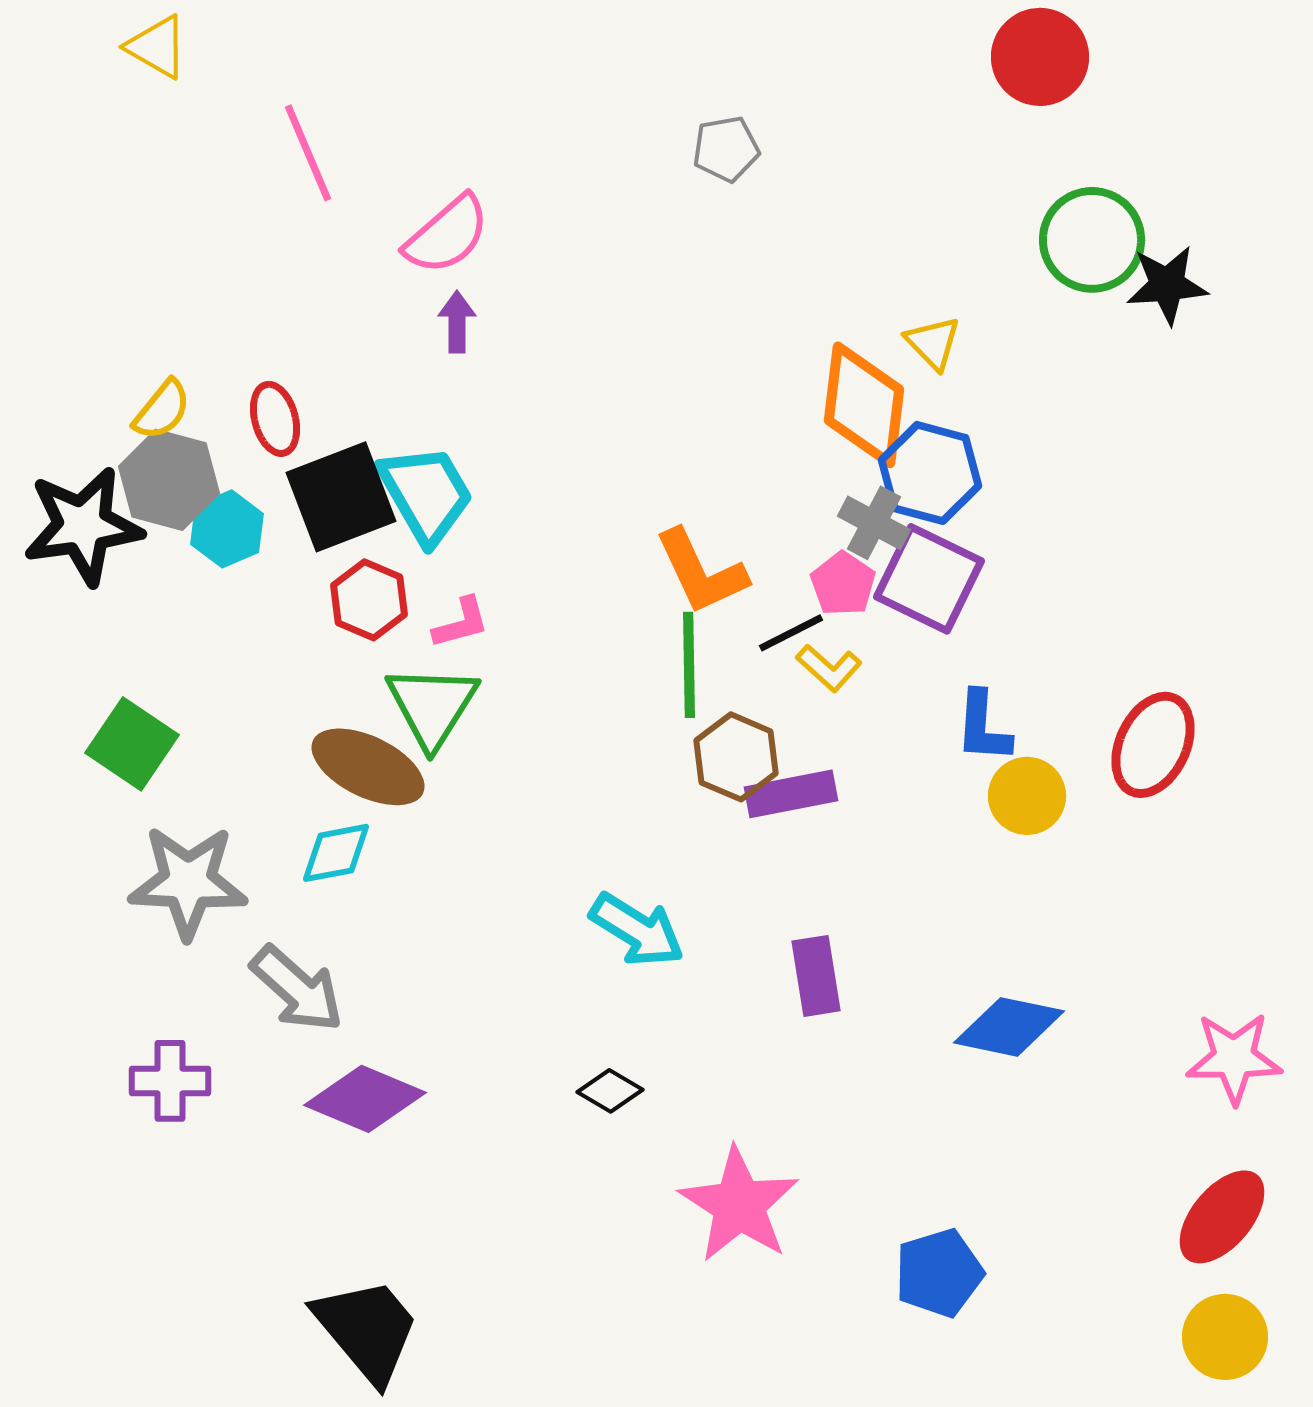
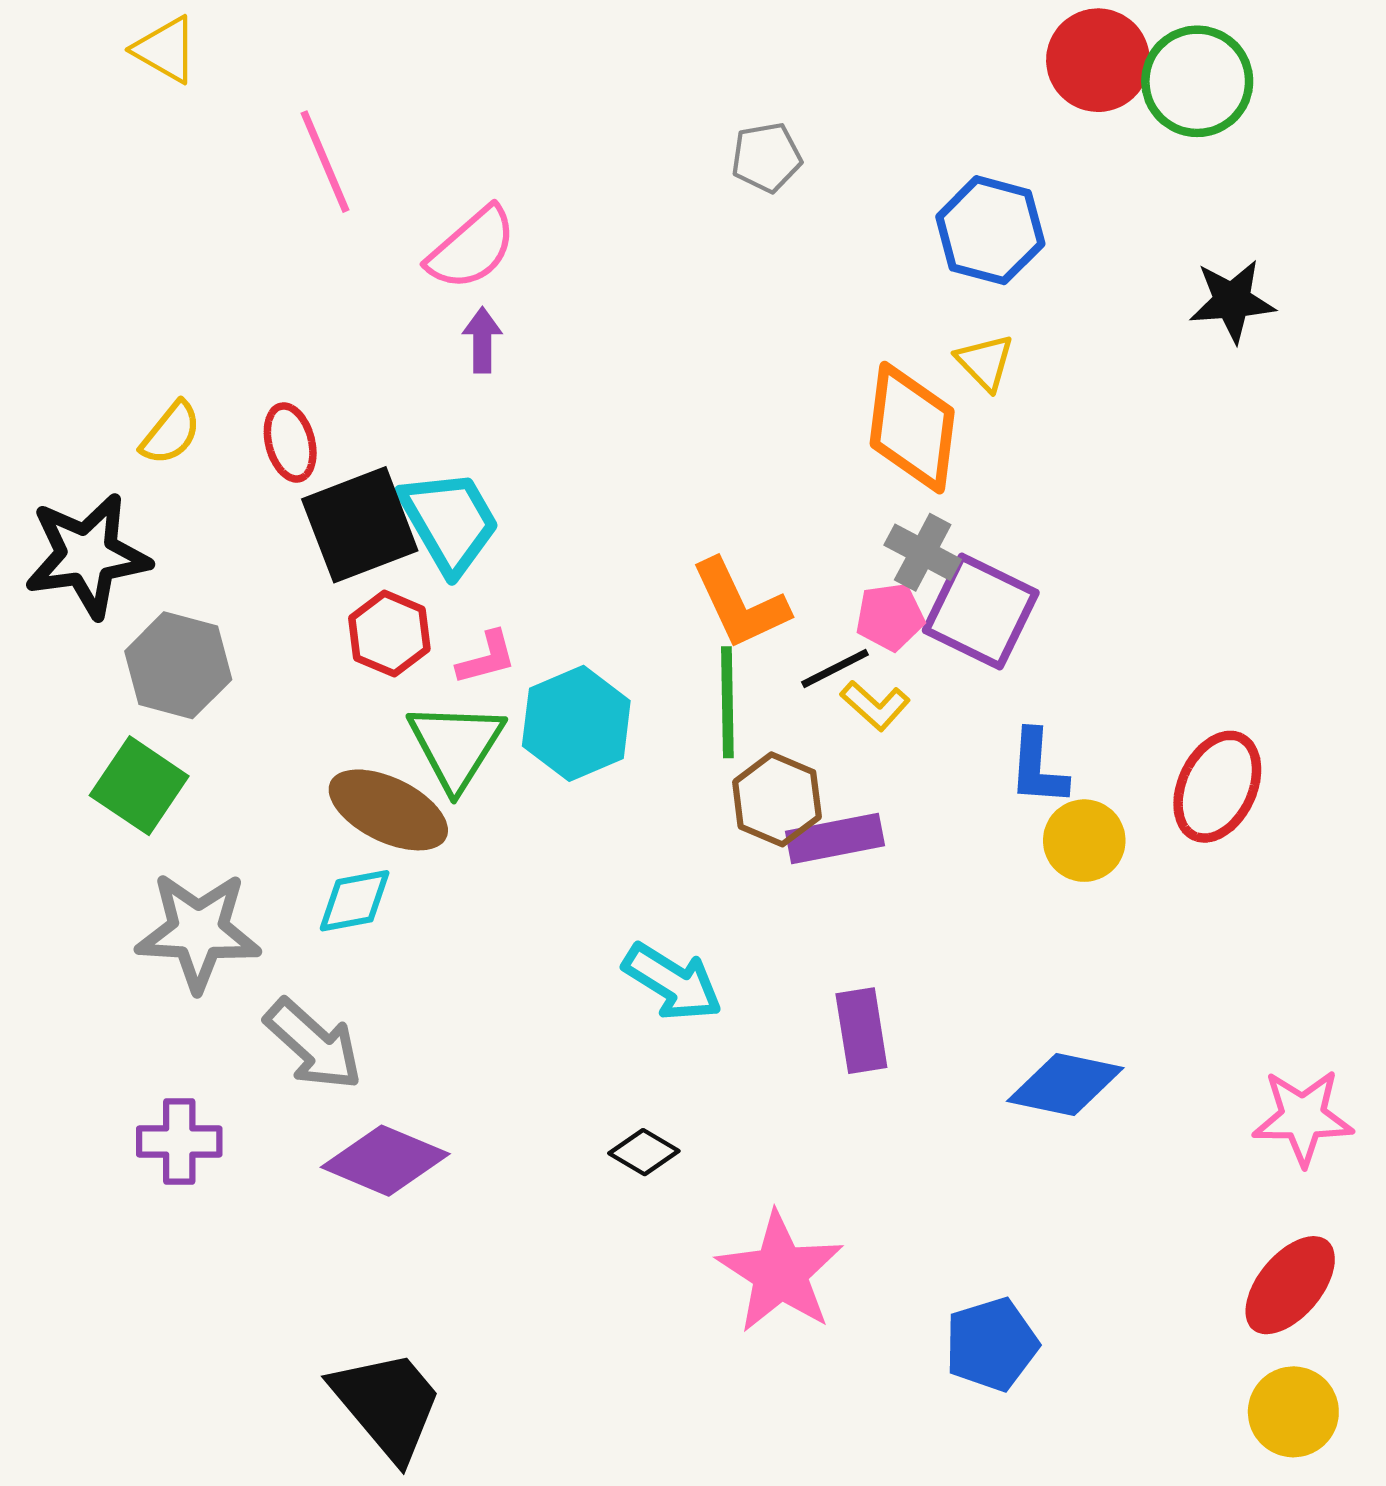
green circle: (1092, 240) -> (1197, 81), moved
blue hexagon: (930, 473) -> (990, 230), moved
gray hexagon: (169, 480) -> (178, 665), moved
cyan hexagon: (227, 529) -> (576, 723), moved, size x1.4
pink pentagon: (843, 584) -> (890, 617), turned 30

